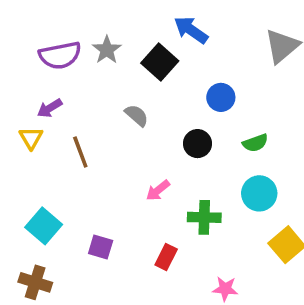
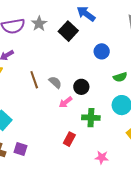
gray semicircle: (137, 115) -> (55, 82), moved
black circle: (197, 144) -> (81, 87), moved
brown line: (80, 152) -> (34, 80), moved
purple square: (101, 247) -> (21, 149), moved

